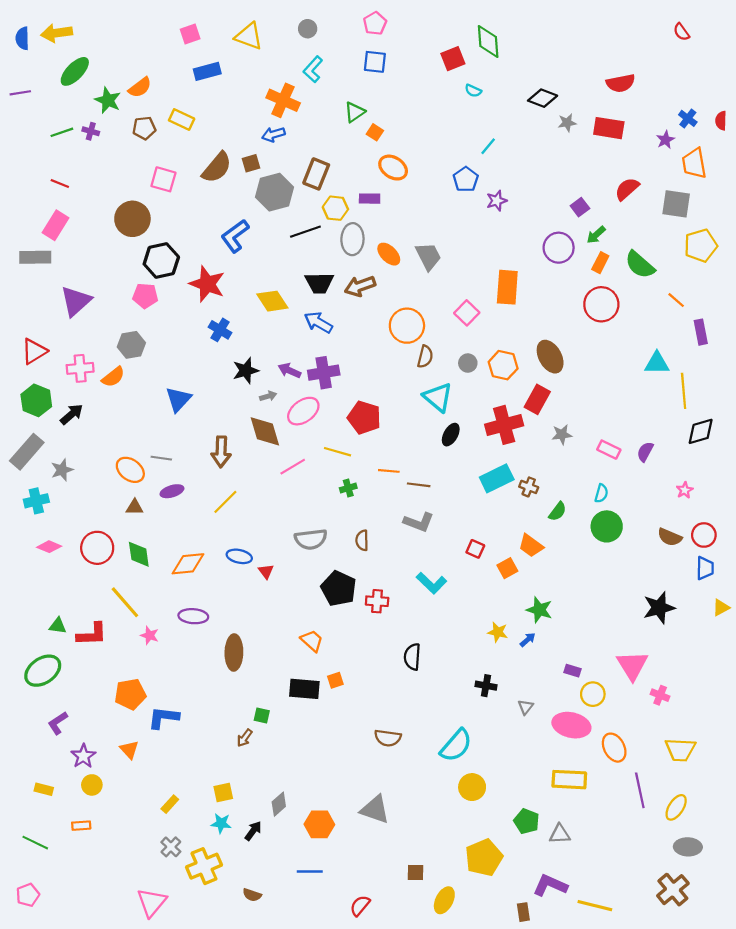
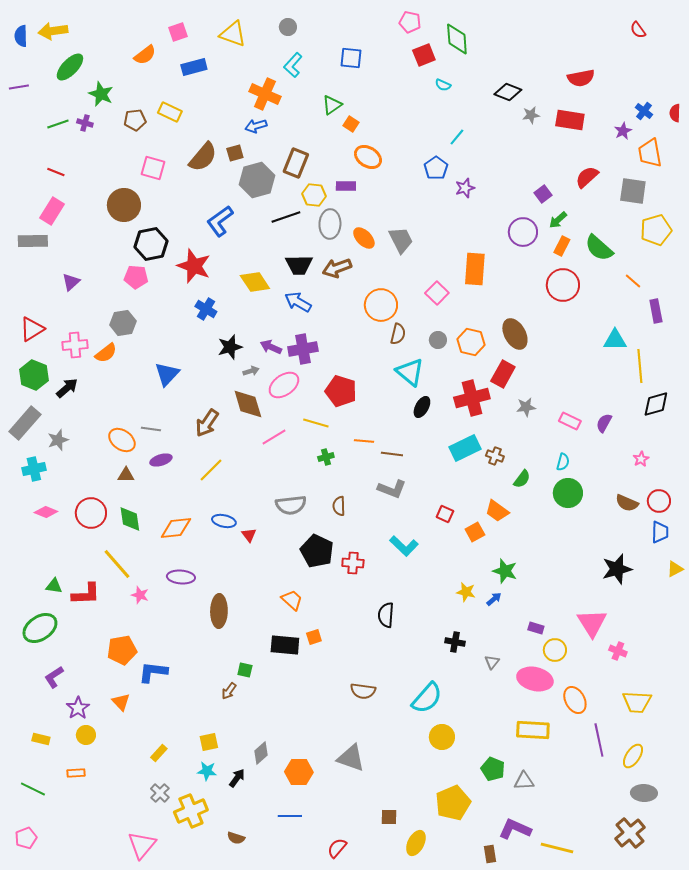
pink pentagon: (375, 23) -> (410, 22), moved, turned -30
orange semicircle: (140, 87) -> (145, 55), moved
purple triangle: (76, 301) -> (71, 282), size x0.6
brown arrow: (221, 452) -> (207, 423), turned 32

